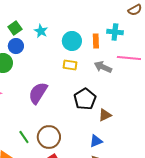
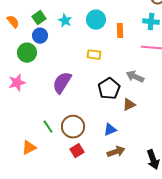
cyan cross: (115, 32) -> (151, 22), moved
cyan circle: (72, 41) -> (96, 20), moved
gray arrow: (103, 67) -> (135, 77), moved
blue triangle: (96, 141) -> (110, 130), moved

